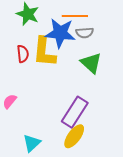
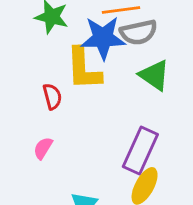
gray semicircle: (85, 33) -> (139, 32), size x1.4
red semicircle: (23, 54) -> (52, 97), moved

